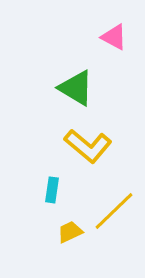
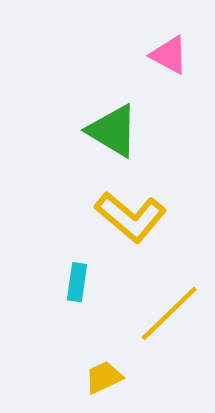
yellow trapezoid: (70, 232) -> (104, 377), moved

